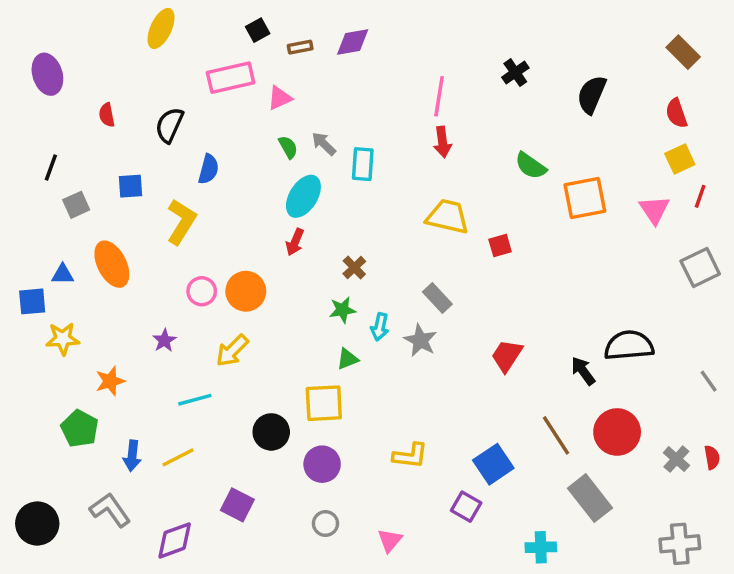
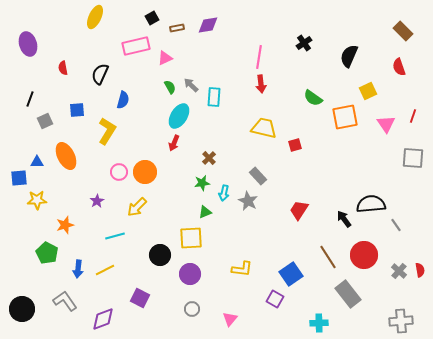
yellow square: (680, 159) -> (368, 91), moved
gray square: (700, 268) -> (413, 158), turned 30
gray line: (709, 381) -> (396, 225), moved

